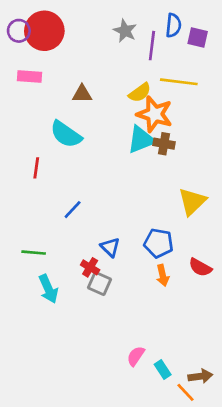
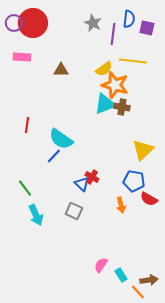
cyan semicircle: (66, 134) -> (61, 139), moved
blue pentagon: (159, 243) -> (134, 181), moved
green line: (34, 253) -> (25, 188), turned 48
red cross: (90, 267) -> (92, 177), moved

